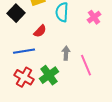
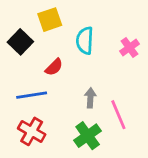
green cross: (49, 75) -> (88, 136), moved

